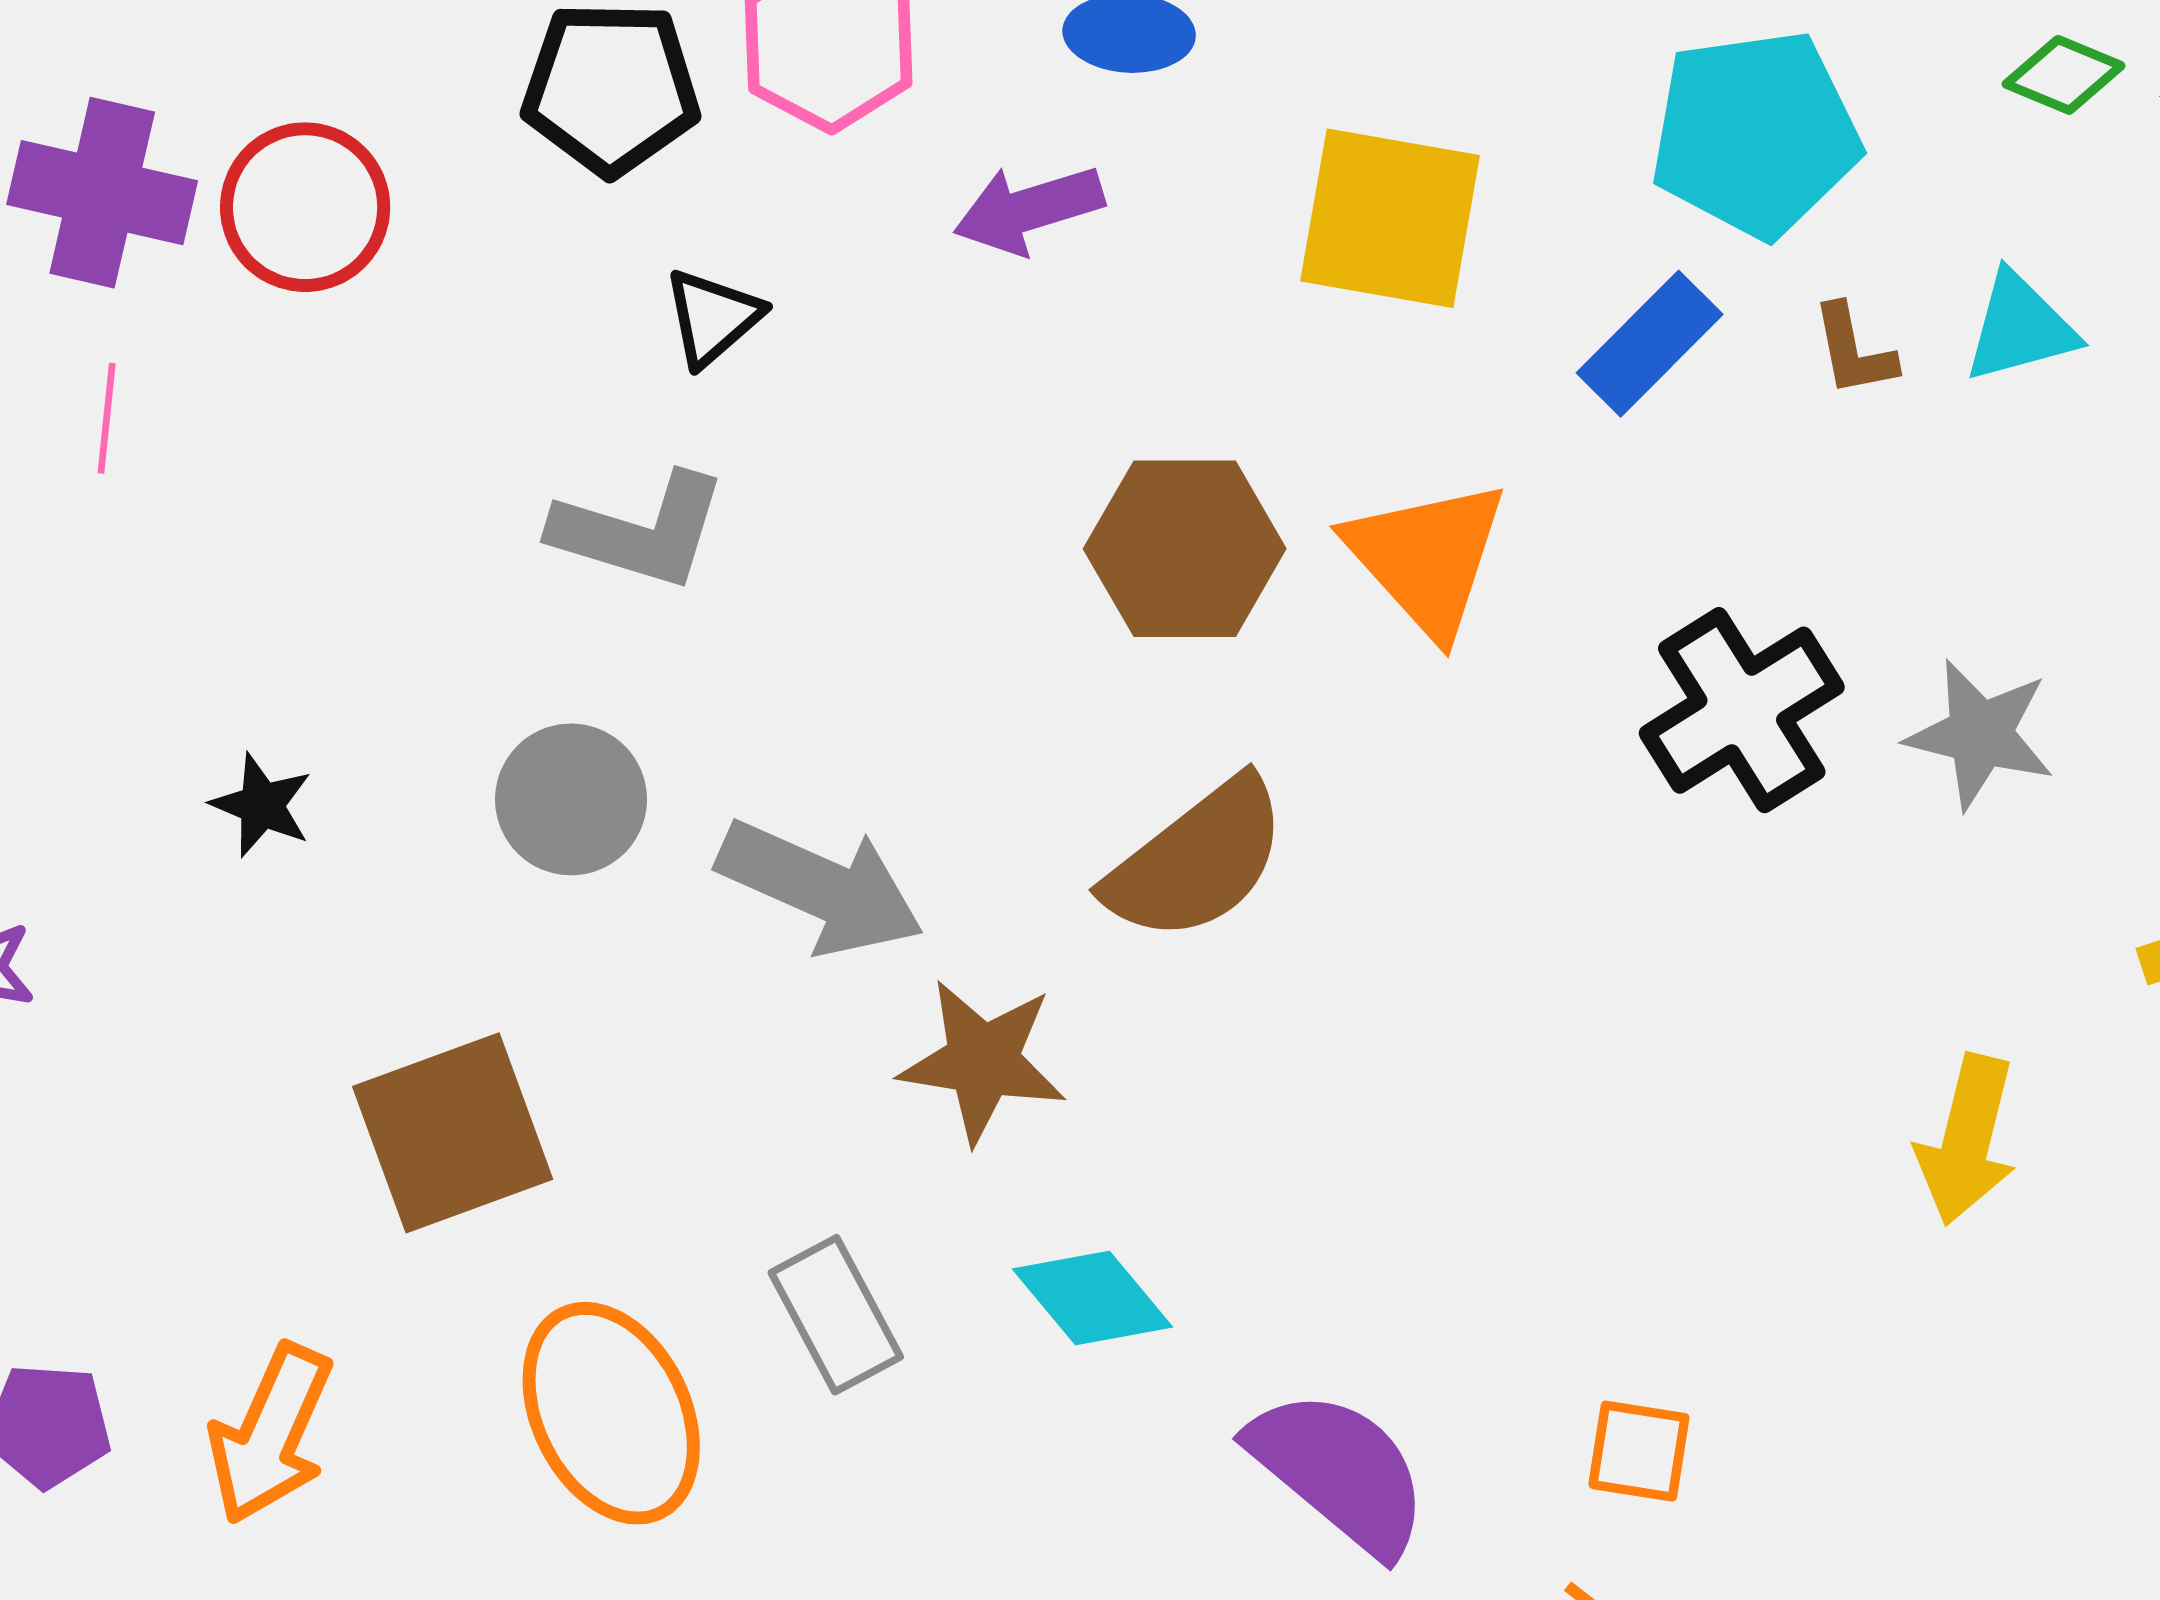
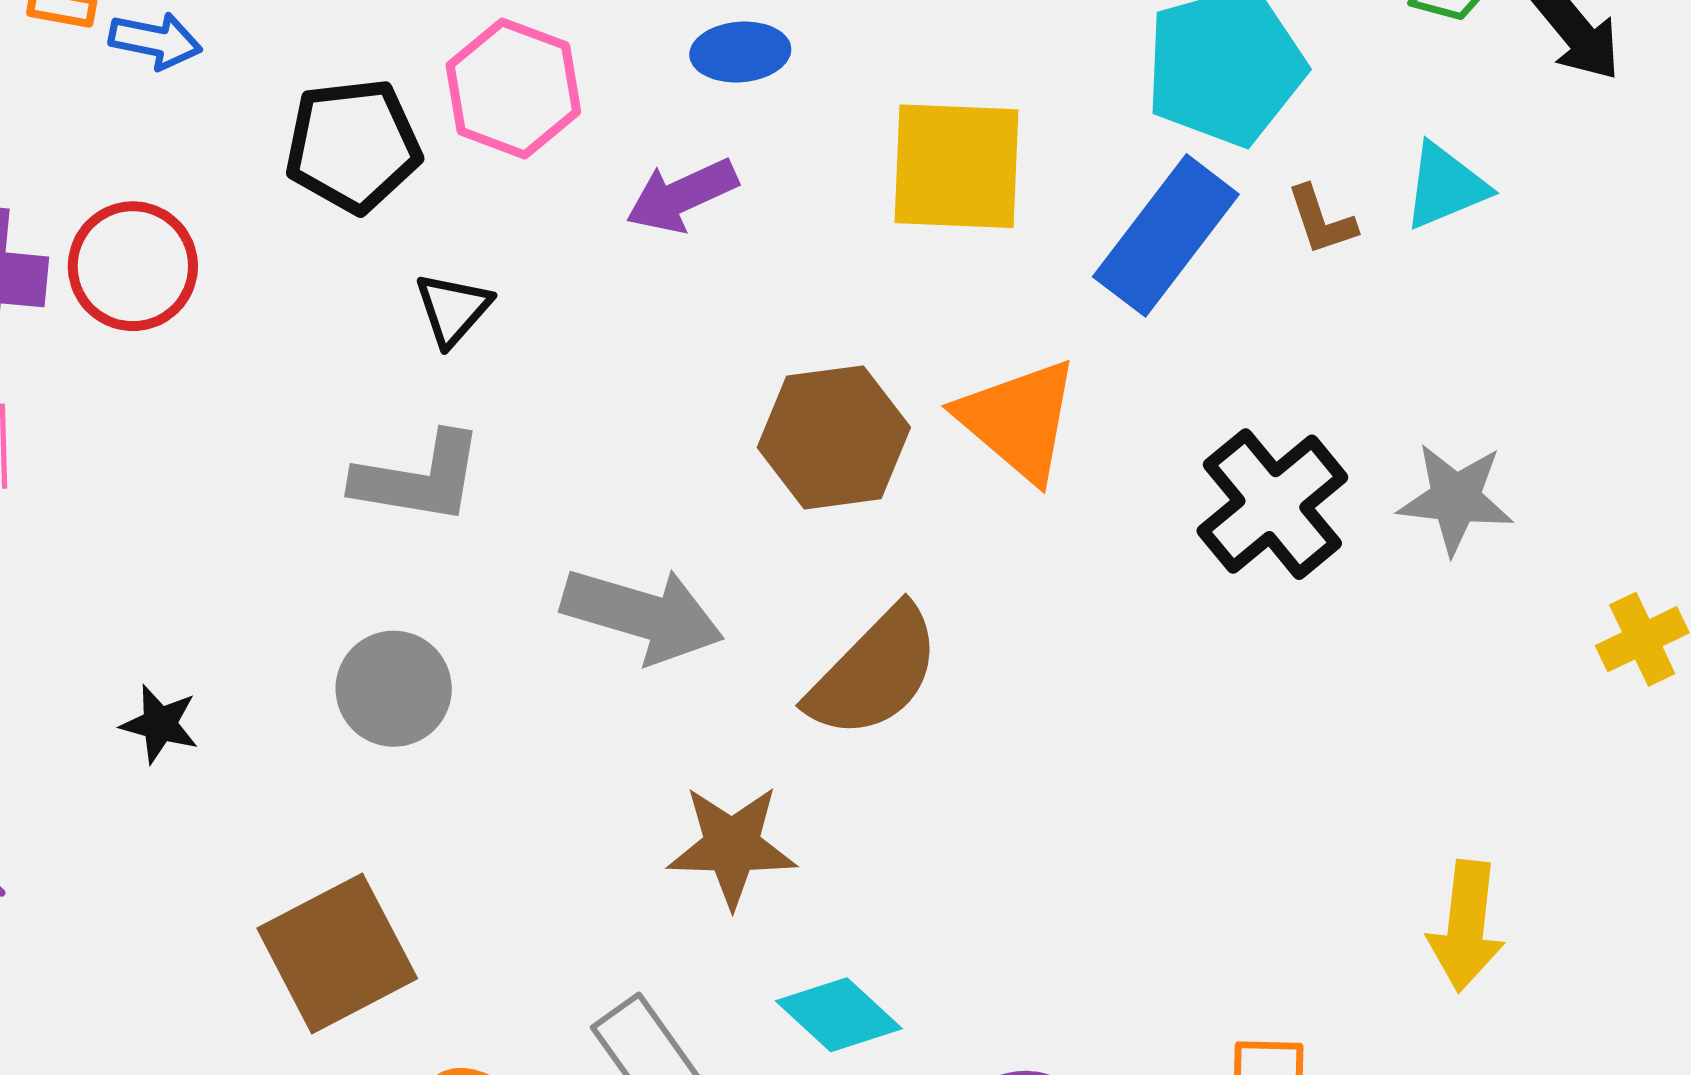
blue rectangle: (1650, 344) -> (1166, 235), size x1.4
gray arrow: (821, 887) -> (643, 615), moved
yellow arrow: (1967, 1140) -> (1466, 926), moved

